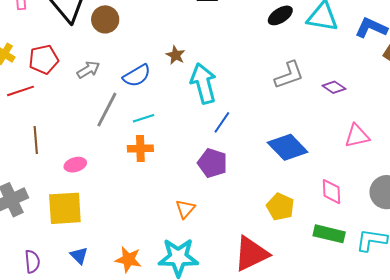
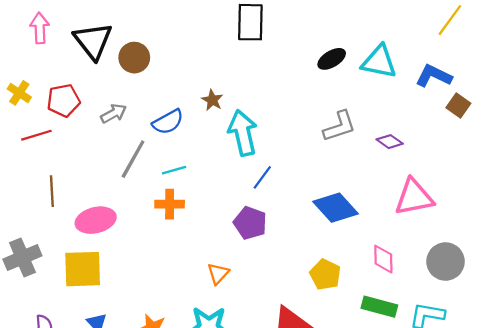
pink triangle: (357, 136) -> (414, 197), size x1.4
pink ellipse: (75, 165) -> (96, 220), size x1.6

